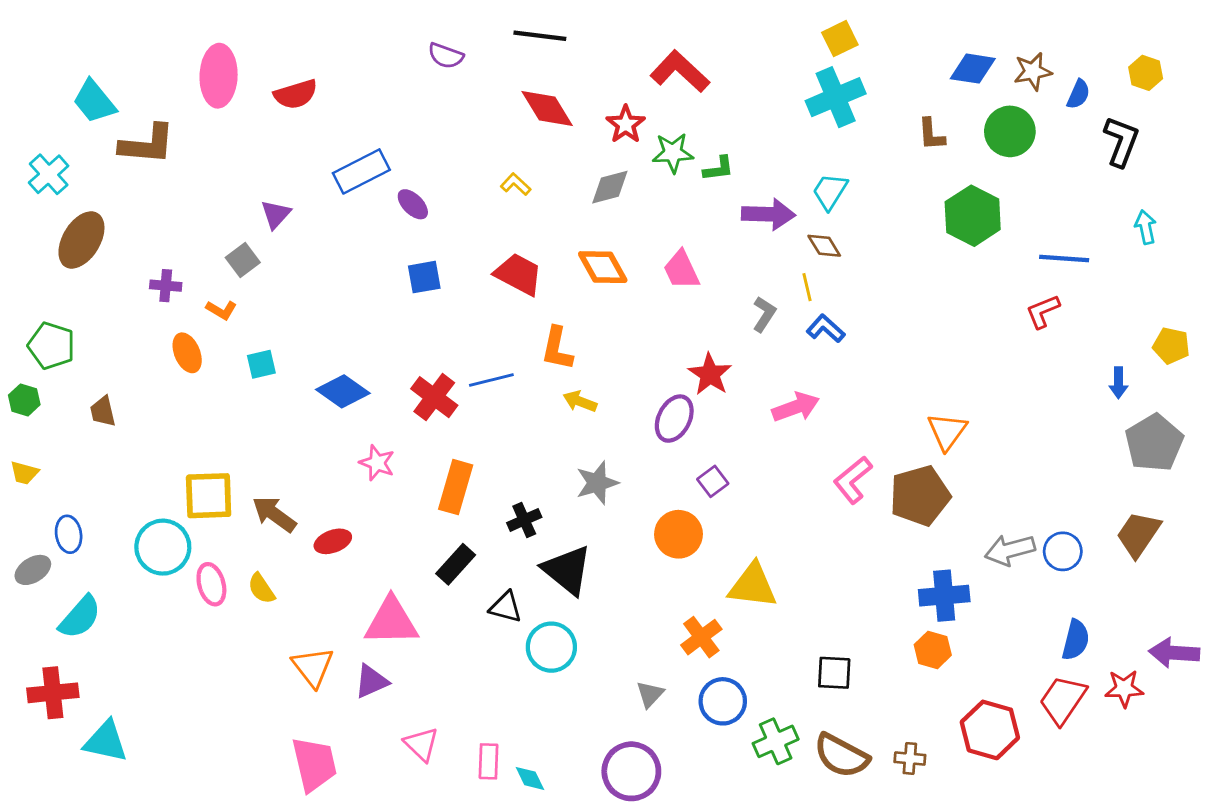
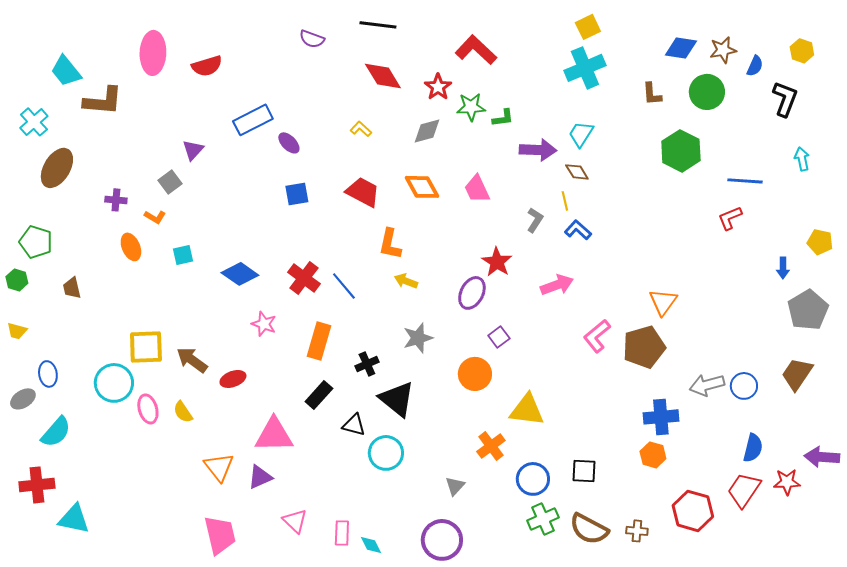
blue line: (491, 380) -> (344, 286), moved, turned 64
blue circle: (723, 701) -> (533, 479), moved

